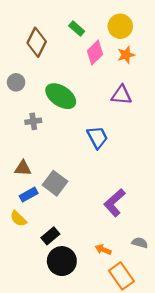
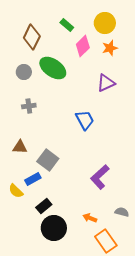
gray circle: (16, 82) -> (24, 72), moved
purple triangle: (121, 95) -> (106, 83), turned -30
green ellipse: (61, 96) -> (53, 68), moved
blue rectangle: (29, 195) -> (33, 179), moved

